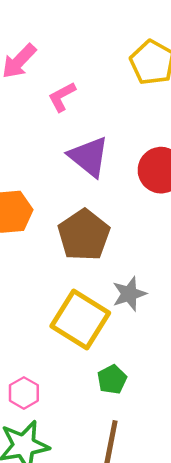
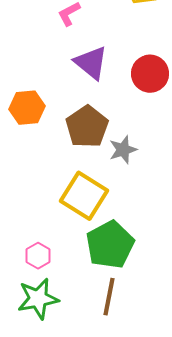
gray star: (129, 294) -> (123, 150), moved
green pentagon: (112, 379) -> (110, 245), size x2.0

